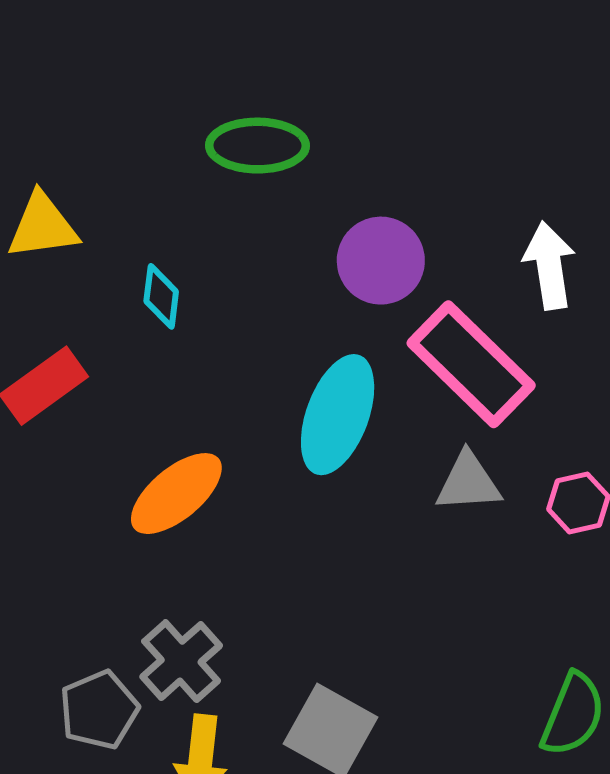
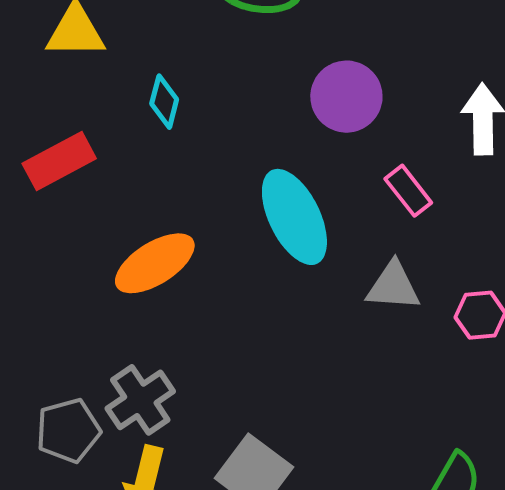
pink rectangle: (471, 364) -> (408, 191), size x0.5
cyan ellipse: (338, 415) -> (294, 217), turned -54

